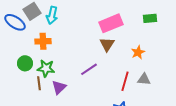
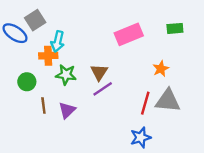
cyan arrow: (52, 15) -> (58, 41), moved
brown triangle: (107, 44) -> (99, 72), moved
green star: (46, 68) -> (66, 75), moved
gray triangle: (144, 79) -> (168, 101), size x1.6

